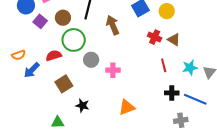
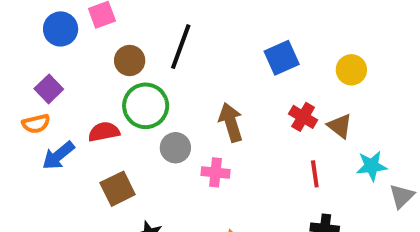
yellow circle: (167, 11) -> (351, 70), moved
purple square: (40, 21) -> (49, 89), moved
brown arrow: (113, 25) -> (231, 122), moved
cyan star: (190, 68) -> (372, 166), moved

